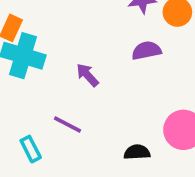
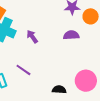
purple arrow: (87, 75) -> (32, 37), moved

